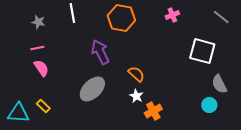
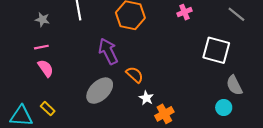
orange semicircle: (136, 74) -> (135, 75), moved

